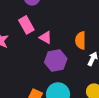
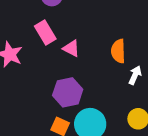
purple hexagon: (56, 61) -> (68, 92), moved

